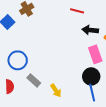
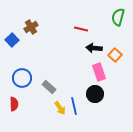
gray rectangle: (34, 80) -> (49, 87), moved
blue line: (92, 93) -> (74, 106), moved

